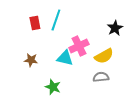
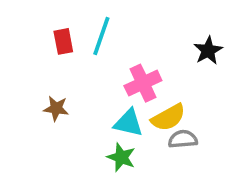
yellow semicircle: (104, 56) -> (168, 117), moved
cyan triangle: (65, 58) -> (128, 123), moved
green star: (53, 87) -> (121, 157), moved

